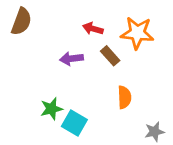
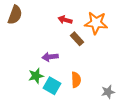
purple arrow: (71, 59) -> (50, 57), moved
orange semicircle: (124, 97) -> (76, 80), moved

